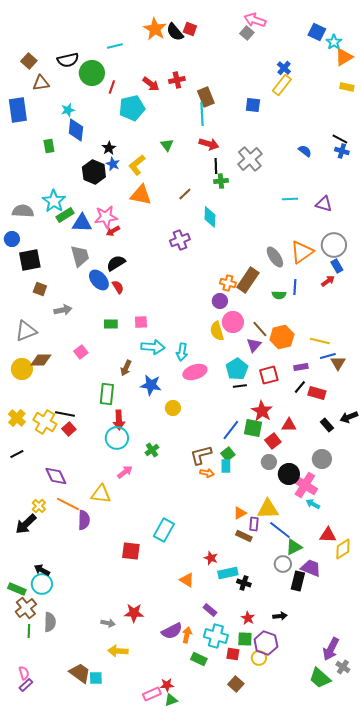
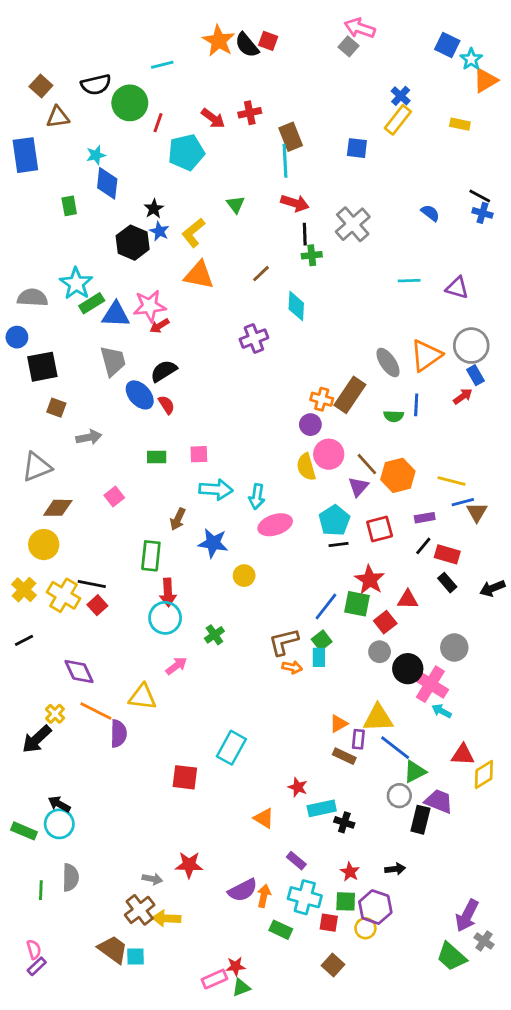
yellow rectangle: (347, 87) -> (460, 124), moved
yellow circle: (22, 369) -> (44, 545), moved
black rectangle: (327, 425) -> (447, 583), moved
brown cross: (26, 608) -> (140, 910), moved

